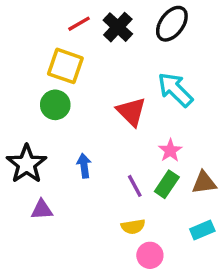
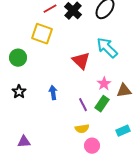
green circle: (55, 105) -> (18, 58), moved
black star: (27, 164) -> (19, 92), size x0.6
brown triangle: (204, 183) -> (124, 91), moved
purple triangle: (42, 210) -> (24, 142), moved

